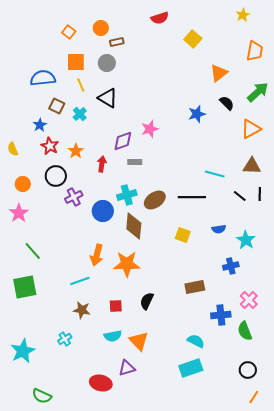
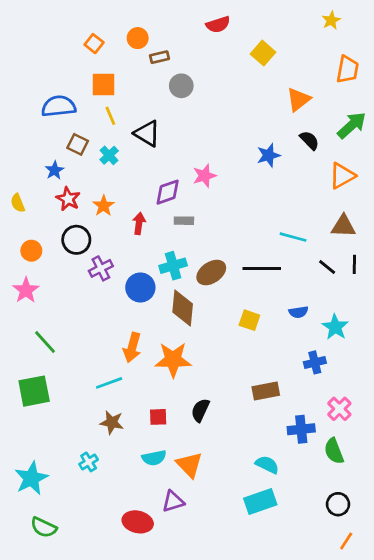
gray circle: (107, 63) -> (181, 86), moved
green semicircle: (42, 396) -> (44, 527), moved

